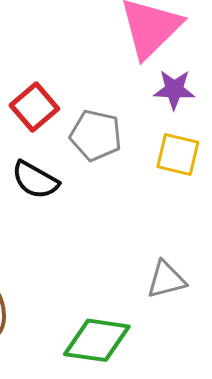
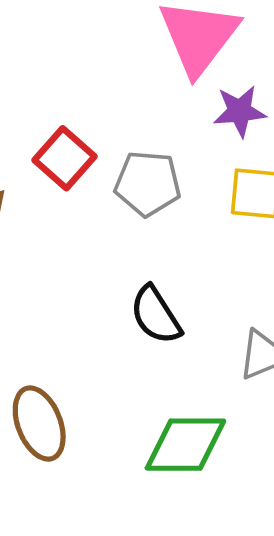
black semicircle: (35, 180) -> (156, 315), moved, turned 36

